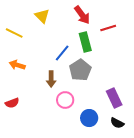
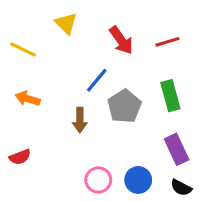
red arrow: (82, 15) -> (121, 40), moved
green rectangle: (85, 42) -> (170, 96), moved
pink circle: (65, 100) -> (98, 180), moved

